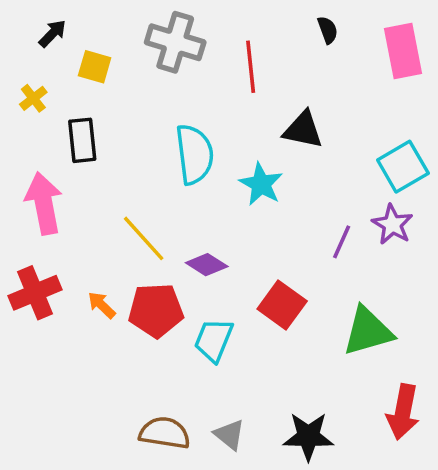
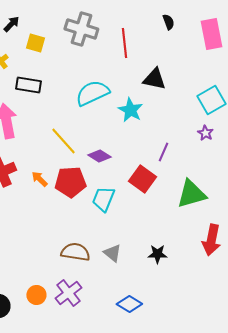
black rectangle: (82, 140) -> (28, 85), turned -75
cyan semicircle: (194, 154) -> (92, 93), turned -108
purple star: (392, 224) -> (205, 133), size x0.7
purple line: (342, 242) -> (163, 152), moved
black star: (308, 436) -> (157, 254), size x0.7

